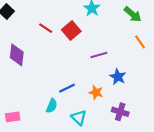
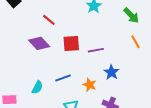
red square: (71, 30) -> (71, 44), moved, turned 30
purple diamond: (17, 55) -> (39, 43), moved, turned -55
cyan semicircle: (52, 106) -> (37, 87), moved

